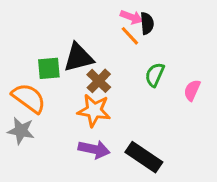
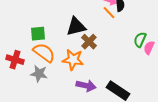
green square: (49, 68) -> (38, 34), moved
green semicircle: (155, 75) -> (140, 40), moved
orange star: (94, 110) -> (73, 60), moved

